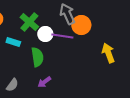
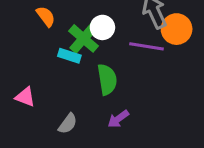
green cross: (29, 22) -> (84, 38), moved
white circle: (45, 34) -> (102, 27), moved

